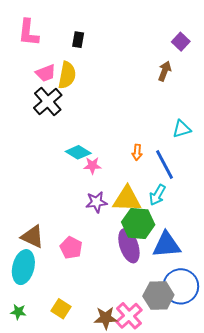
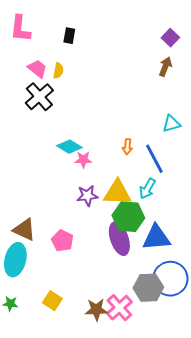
brown arrow: (165, 71) -> (165, 67), moved
pink trapezoid: (46, 73) -> (37, 69), turned -120
yellow semicircle: (67, 75) -> (58, 71), size x0.6

